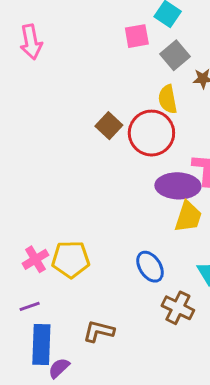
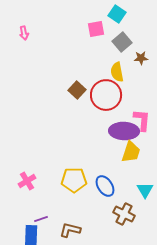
pink arrow: (31, 42) -> (24, 33), size x0.6
yellow pentagon: (71, 259) -> (74, 180), moved
purple line: (30, 306) -> (41, 219), moved

